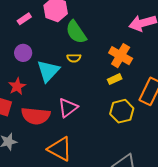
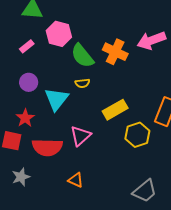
orange cross: (121, 56) -> (115, 52), moved
yellow rectangle: (115, 79) -> (115, 110), moved, size x1.6
orange triangle: (60, 149) -> (76, 180), size x0.6

